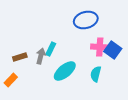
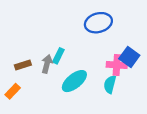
pink cross: (100, 47) -> (117, 65), moved

